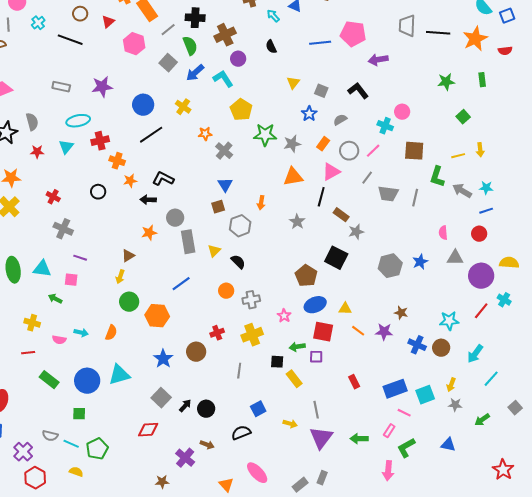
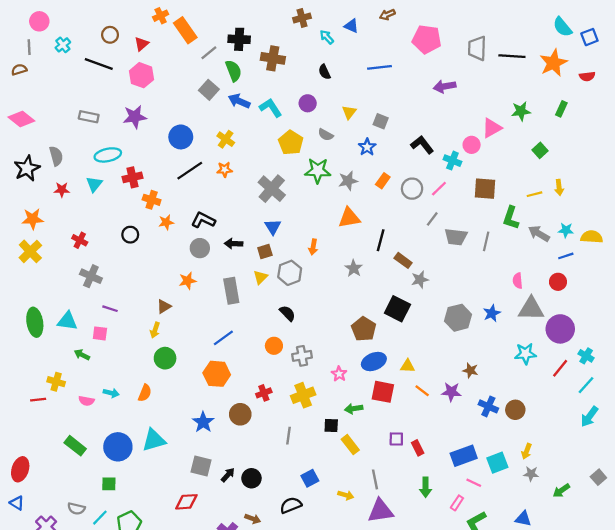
pink pentagon: (353, 34) -> (427, 39), moved
brown cross: (225, 35) -> (273, 58), turned 35
pink hexagon: (134, 44) -> (141, 75), moved
purple circle: (238, 59) -> (308, 103), moved
blue arrow: (195, 73) -> (239, 101), turned 66
green rectangle: (482, 80) -> (561, 109), turned 32
black L-shape: (358, 91) -> (422, 145), moved
gray semicircle: (340, 120) -> (326, 135), moved, turned -120
orange star: (205, 134) -> (225, 170), moved
gray cross: (224, 151) -> (272, 189), size x1.4
pink triangle: (331, 172) -> (492, 128), moved
black arrow: (148, 200) -> (234, 244), moved
gray circle: (175, 218) -> (200, 248), moved
yellow triangle: (214, 251) -> (260, 277), moved
gray triangle: (455, 258) -> (531, 309), size x1.4
yellow semicircle: (509, 263) -> (592, 237), moved
orange hexagon: (157, 316) -> (217, 374), moved
cyan star: (449, 321) -> (525, 354), moved
red line: (28, 353) -> (38, 400), moved
cyan arrow: (475, 354) -> (589, 417), moved
purple square: (316, 357) -> (396, 439), moved
cyan line: (491, 379) -> (586, 385), moved
gray square: (161, 398) -> (201, 466), turned -30
purple triangle: (321, 438) -> (381, 511), turned 45
green arrow: (359, 439) -> (426, 487), moved, turned -90
cyan line: (71, 444) -> (100, 518), turned -70

